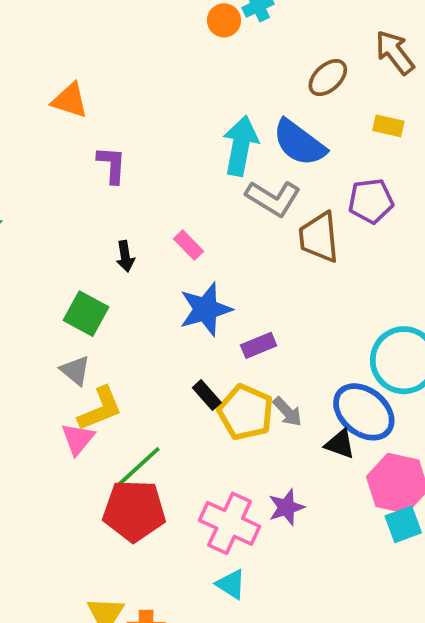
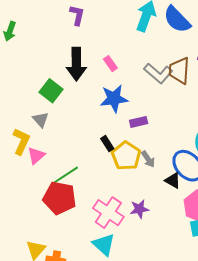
gray L-shape: (273, 198) -> (158, 73), moved
black arrow: (125, 256) -> (76, 64), size x2.0
yellow L-shape: (100, 409) -> (21, 141), moved, turned -52
cyan triangle: (231, 584) -> (104, 245), size x1.4

